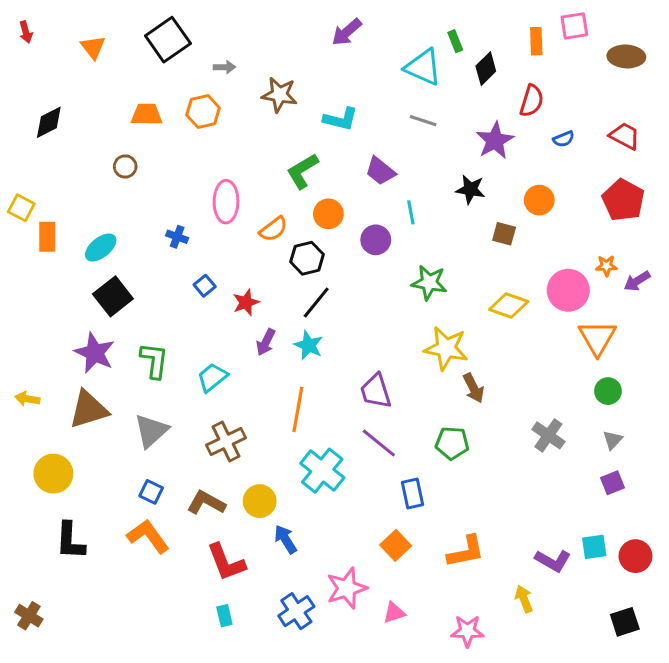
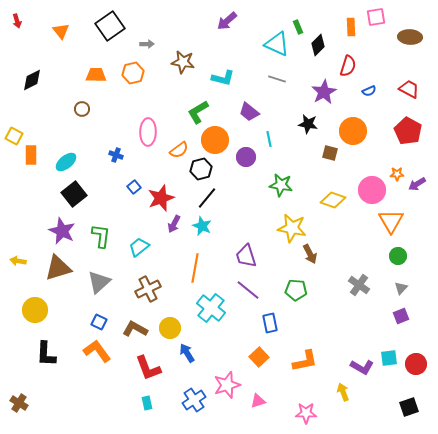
orange circle: (539, 200) -> (353, 131), size x1.4
orange circle: (328, 214) -> (215, 140), size x1.4
red star: (246, 302) -> (161, 198), size x1.5

